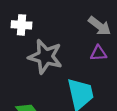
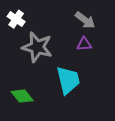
white cross: (21, 25) -> (16, 19), turned 30

